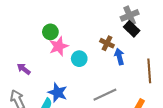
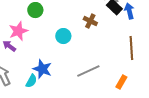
pink star: (59, 46) -> (18, 31), moved
blue arrow: (119, 57) -> (129, 11), moved

